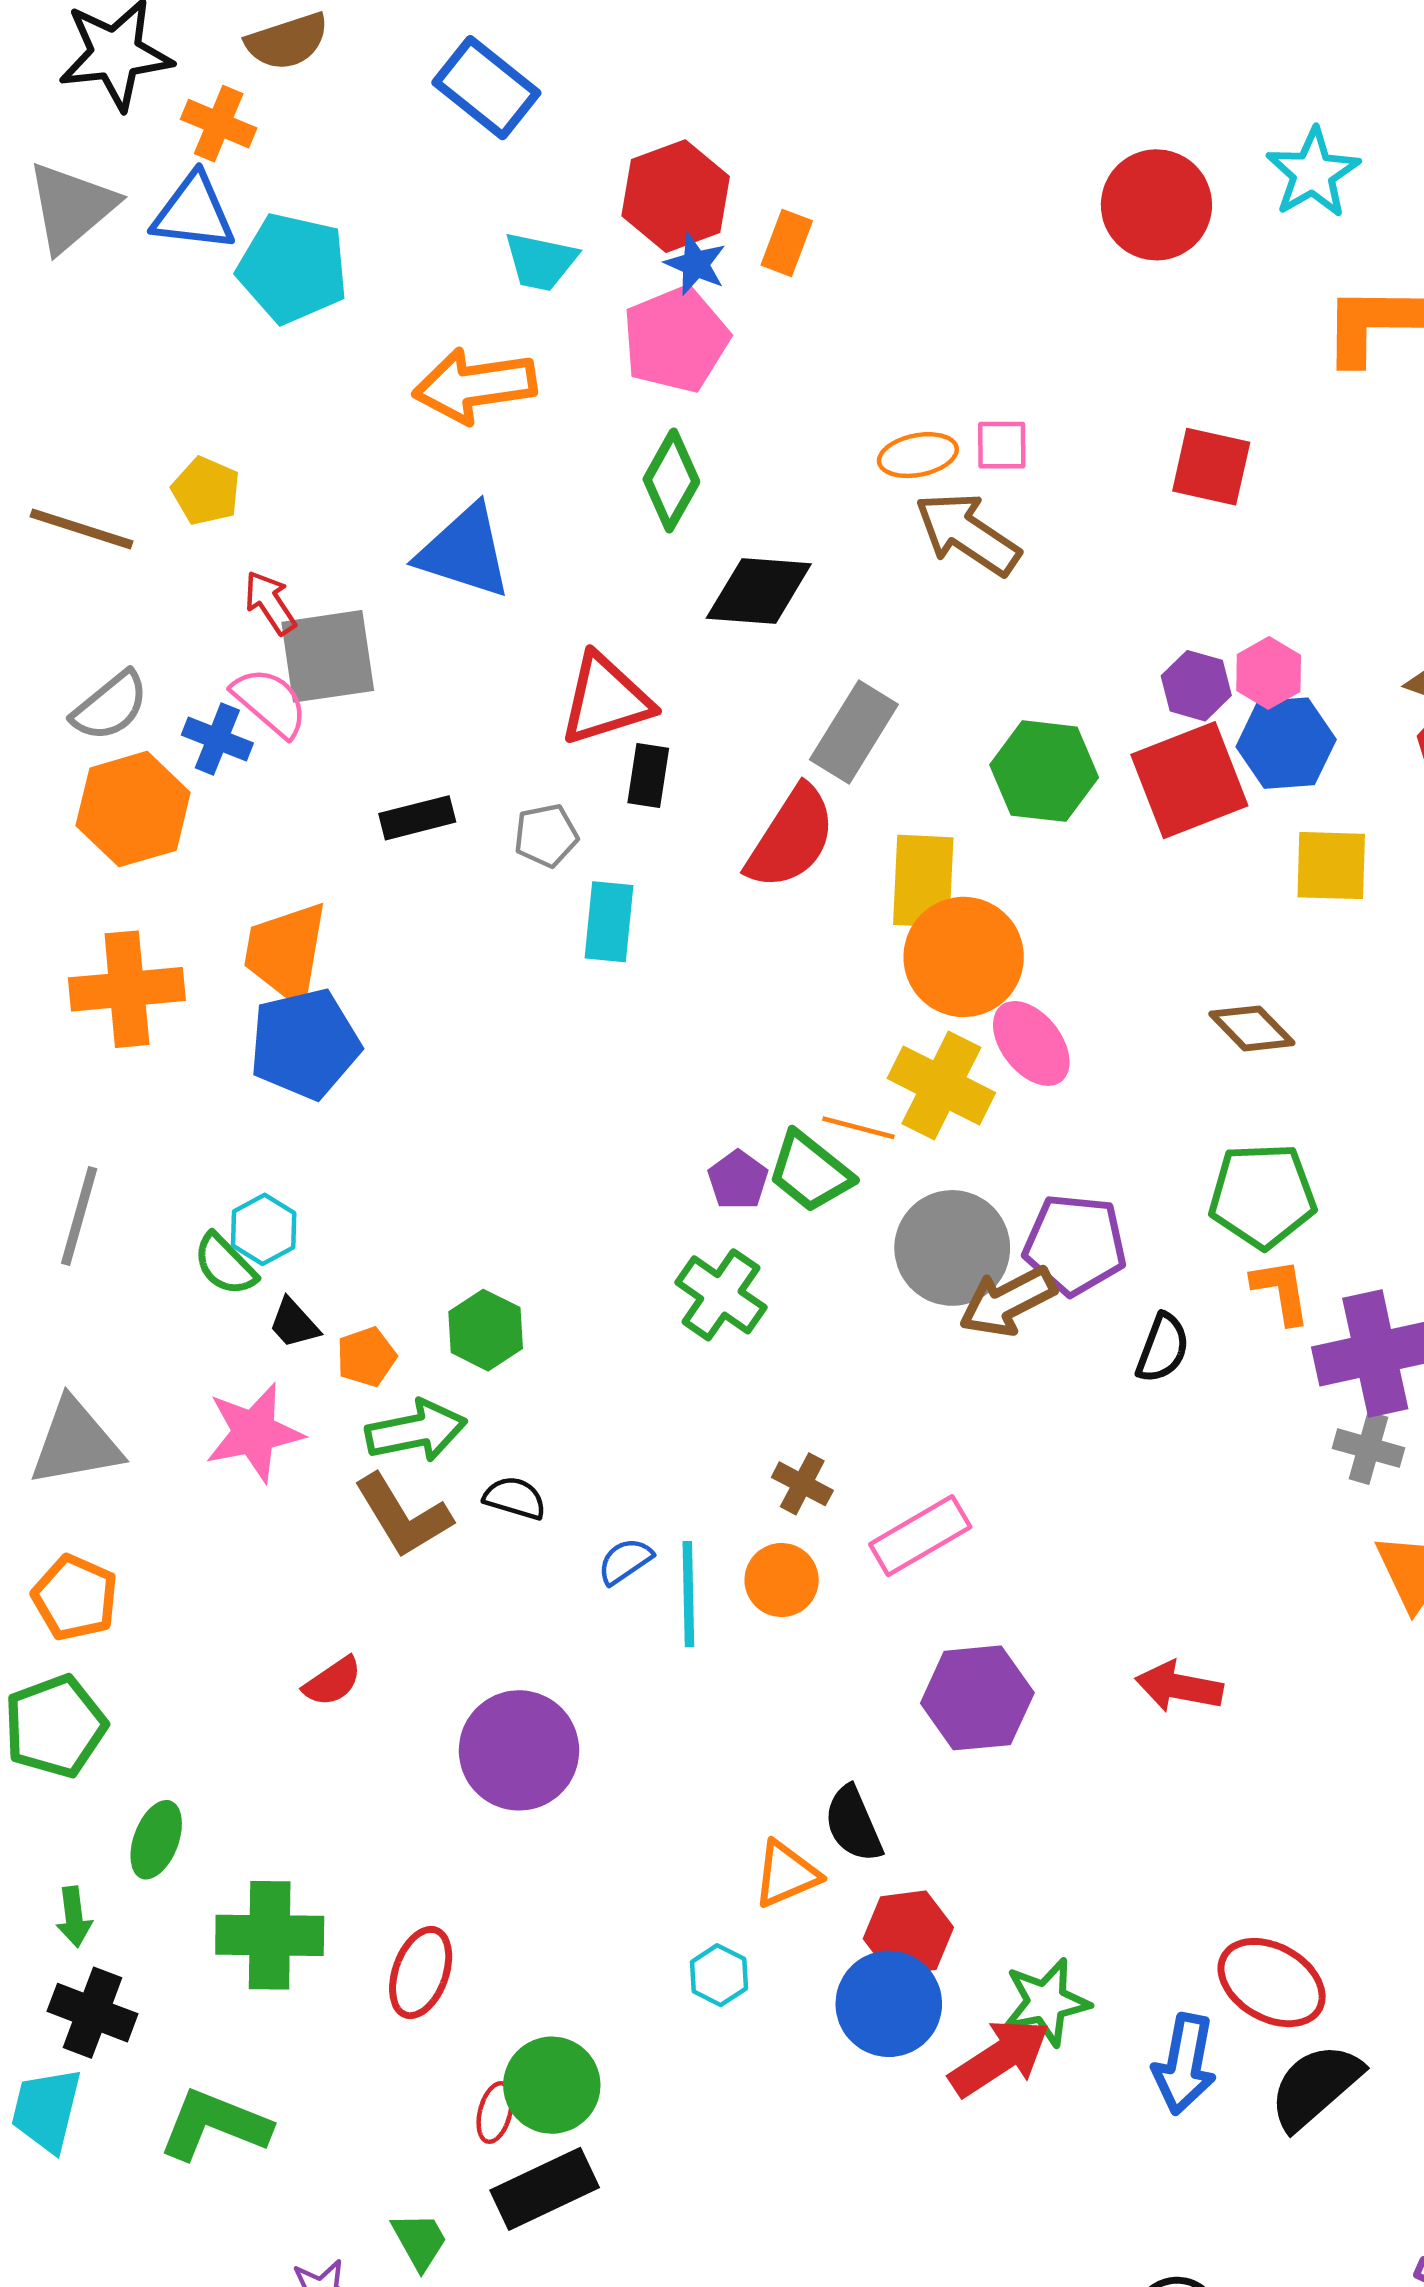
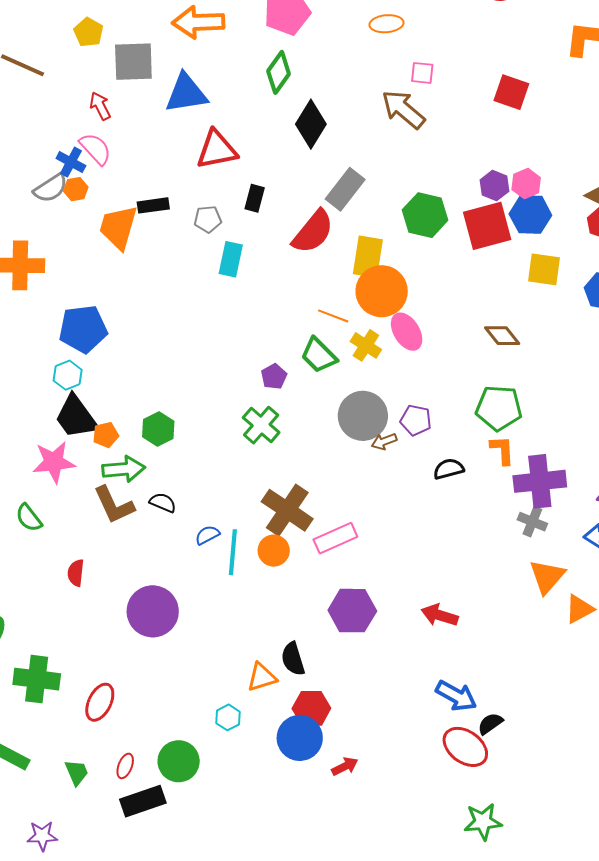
orange ellipse: (918, 455) -> (386, 24), moved
yellow pentagon: (206, 491) -> (89, 32), moved
blue triangle: (464, 552) -> (186, 93), turned -33
black diamond: (759, 591) -> (311, 124), turned -69
gray square: (328, 656) -> (133, 62), moved
red triangle: (606, 699) -> (217, 150), moved
gray semicircle: (110, 706) -> (51, 188), moved
orange hexagon: (133, 809) -> (76, 189), moved, size x0.5
orange trapezoid: (286, 953) -> (118, 227), moved
blue pentagon: (305, 1044) -> (83, 329), moved
yellow cross: (941, 1085) -> (366, 345), size x0.7
orange line: (858, 1128) -> (333, 316), moved
green trapezoid: (810, 1172) -> (319, 355), moved
purple pentagon: (1075, 1244) -> (416, 420), size x0.7
green semicircle: (225, 1265) -> (29, 518), moved
brown arrow: (1008, 1301) -> (384, 441), size x0.6
black trapezoid: (294, 1323) -> (76, 417), size x2.0
black semicircle: (1163, 1348) -> (449, 469), turned -132
brown cross: (802, 1484) -> (287, 510), size x2.0
red semicircle: (333, 1681) -> (76, 573), turned 124
green star: (1046, 2002) -> (483, 822), moved
red arrow: (1000, 2058) -> (345, 766), size x0.6
blue arrow: (1184, 2064) -> (456, 696), moved, turned -78
green circle: (552, 2085) -> (179, 761), moved
black semicircle: (1315, 2086) -> (490, 724), moved, size x0.6
green trapezoid: (420, 2241) -> (77, 772), moved

